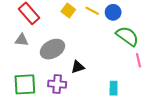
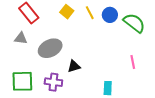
yellow line: (92, 11) -> (90, 13), turned 32
green semicircle: (127, 36) -> (134, 23), moved

